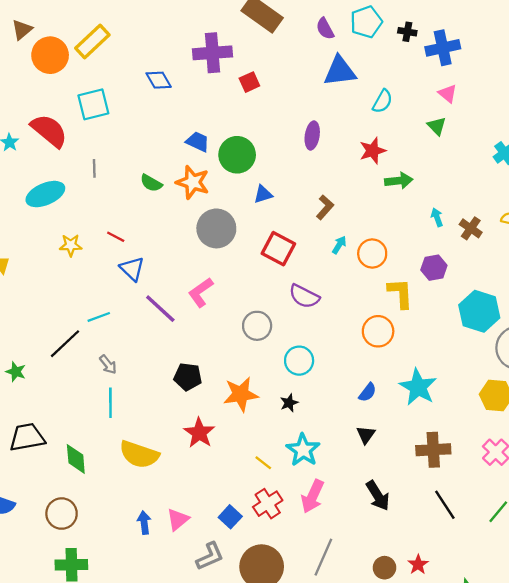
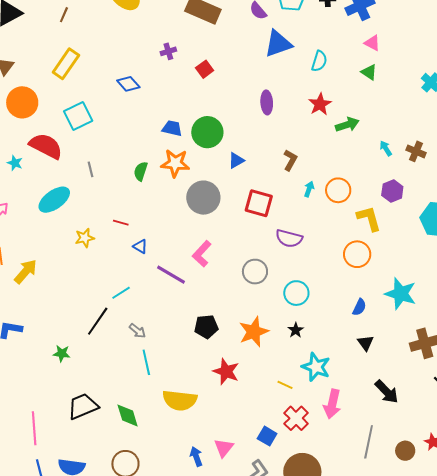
purple cross: (212, 53) -> (168, 51), size x0.5
orange circle: (50, 55) -> (22, 102), moved
green semicircle: (151, 183) -> (141, 171), turned 90
blue triangle: (132, 269) -> (140, 246), size x0.7
gray line: (323, 557) -> (369, 442), moved

